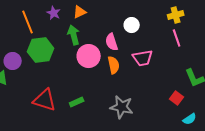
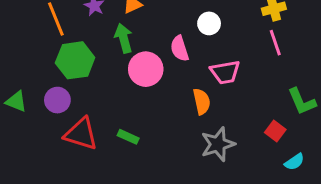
purple circle: (13, 61) -> (57, 100), moved
orange semicircle: (114, 65) -> (202, 101), moved
green rectangle: (77, 102) -> (128, 137), turned 48
gray star: (122, 107) -> (218, 144), moved, turned -30

